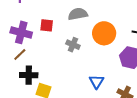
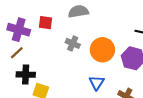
orange circle: (104, 33) -> (102, 50), moved

